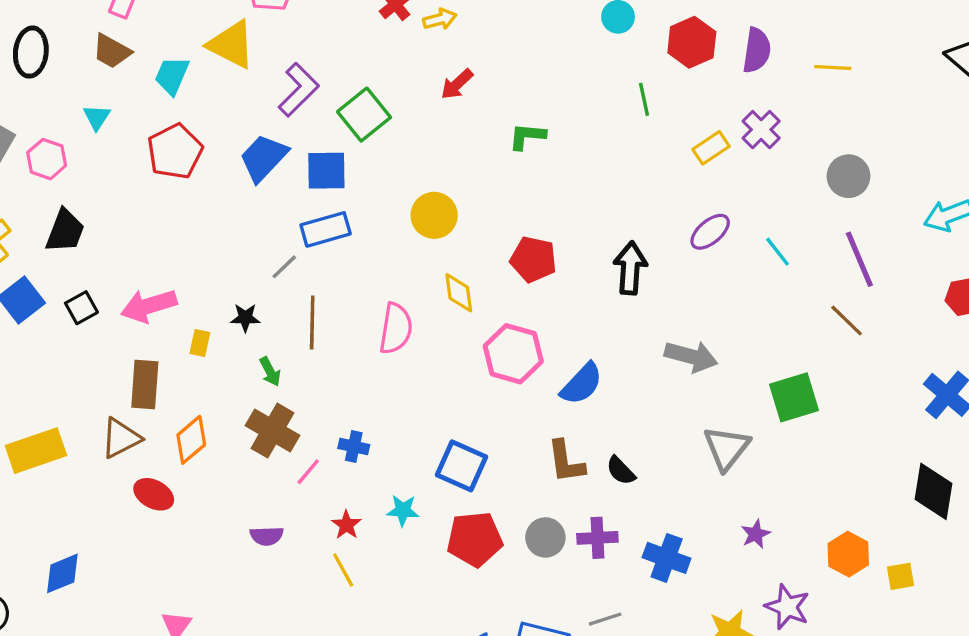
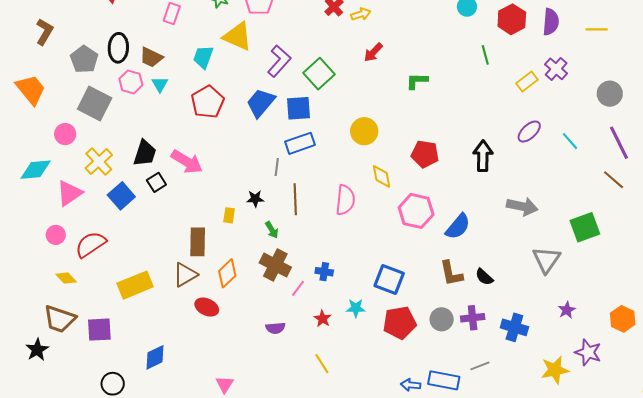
brown trapezoid: (112, 51) -> (151, 57), moved
pink hexagon: (47, 159) -> (131, 82), moved
gray line: (284, 267) -> (277, 167), turned -36
pink arrow: (149, 306) -> (187, 162), moved, turned -128
black square: (81, 308) -> (156, 182), moved
yellow line: (343, 570) -> (322, 364), moved

